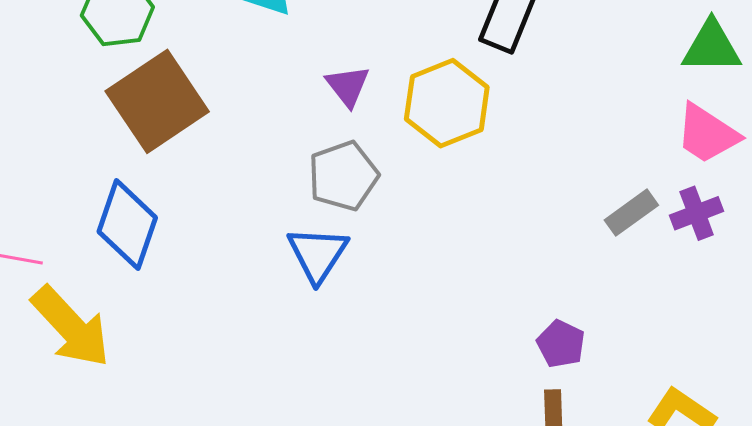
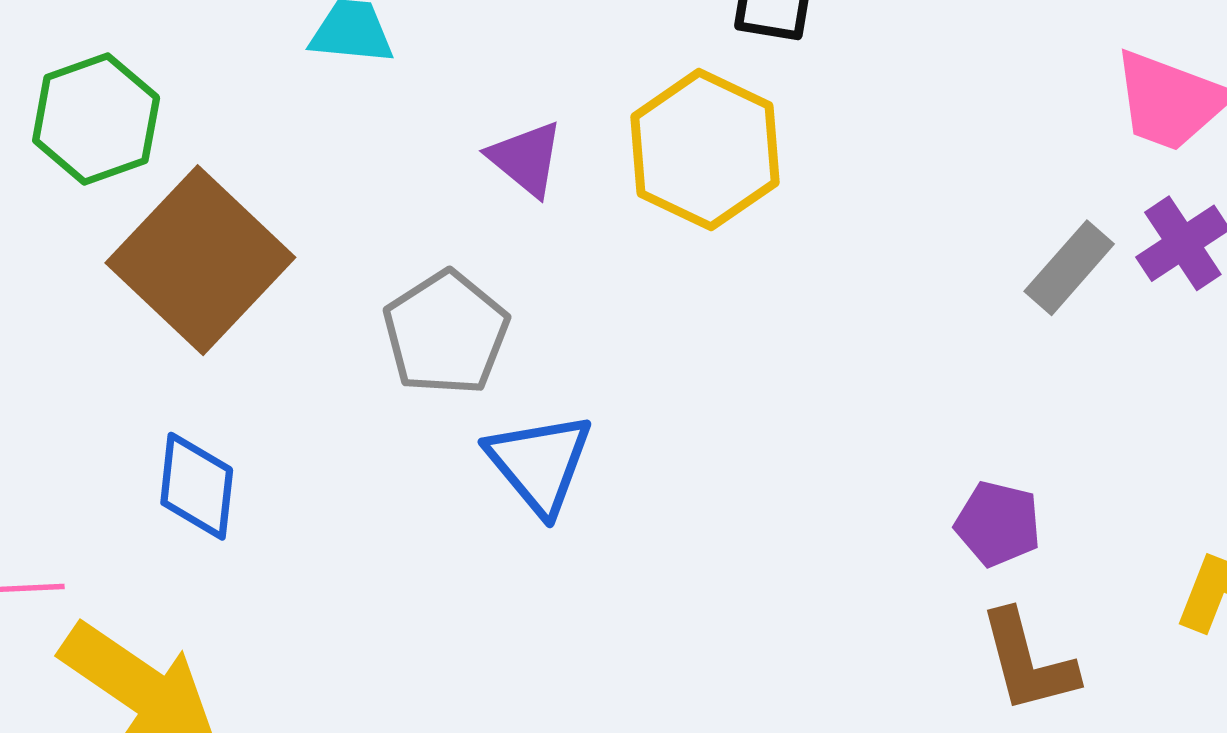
gray pentagon: (343, 176) -> (446, 333), moved
blue diamond: (127, 225) -> (197, 486), size x0.7

